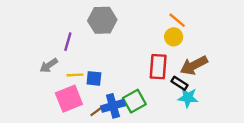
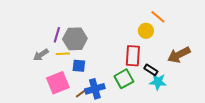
gray hexagon: (102, 20) -> (75, 39), moved
orange line: (177, 20) -> (158, 17), moved
brown arrow: (194, 65) -> (179, 55), moved
yellow line: (75, 75) -> (63, 54), moved
green square: (134, 101) -> (124, 79), moved

